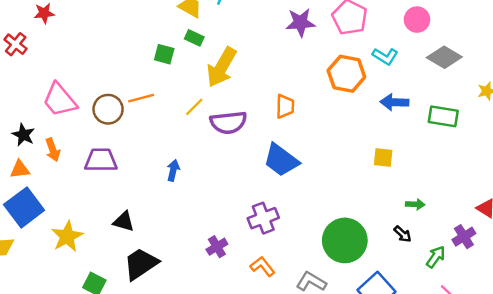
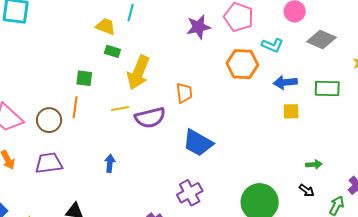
green square: (164, 54) -> (84, 78), moved
orange line: (141, 98) -> (75, 107), turned -60
orange trapezoid: (285, 106) -> (184, 93), moved
yellow line: (194, 107) -> (120, 108), turned 42
yellow square: (383, 158) -> (291, 111), moved

